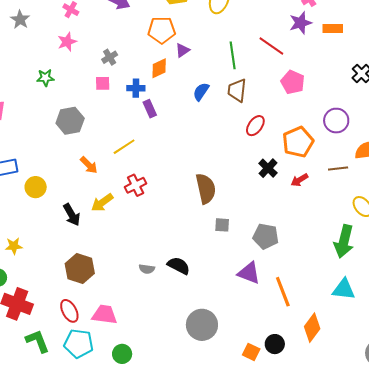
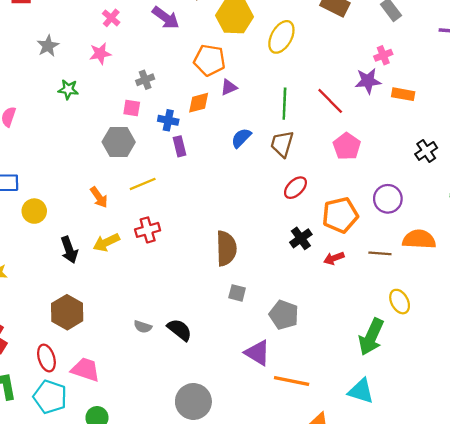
gray star: (20, 20) -> (48, 46), moved
gray hexagon: (70, 121) -> (119, 142), moved
orange line: (283, 292) -> (292, 381), turned -68

